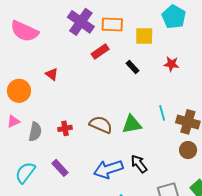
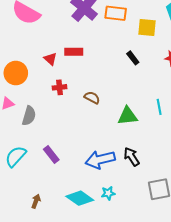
red rectangle: (100, 51) -> (74, 52), moved, turned 30
brown semicircle: (101, 125) -> (92, 98), moved, size x0.7
red cross: (65, 128) -> (60, 87), moved

